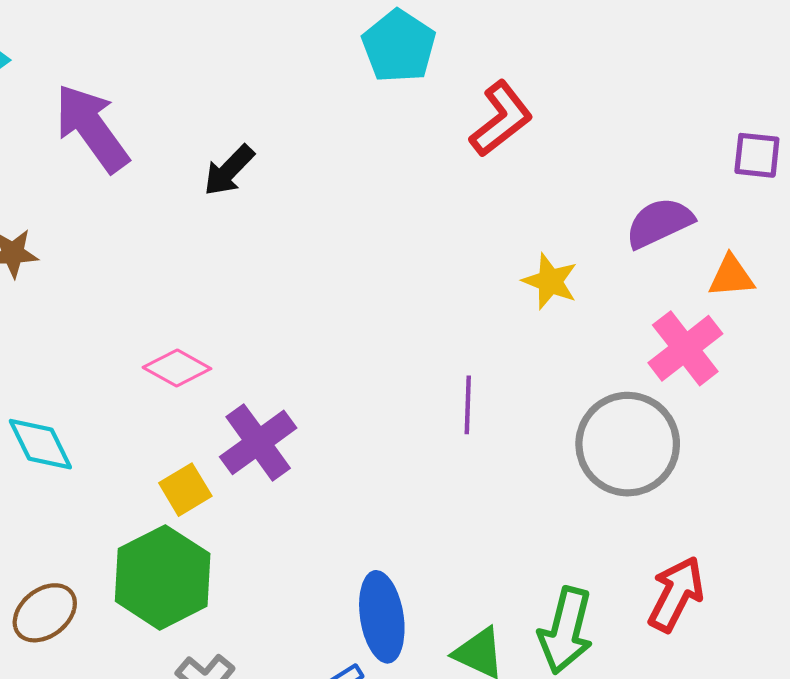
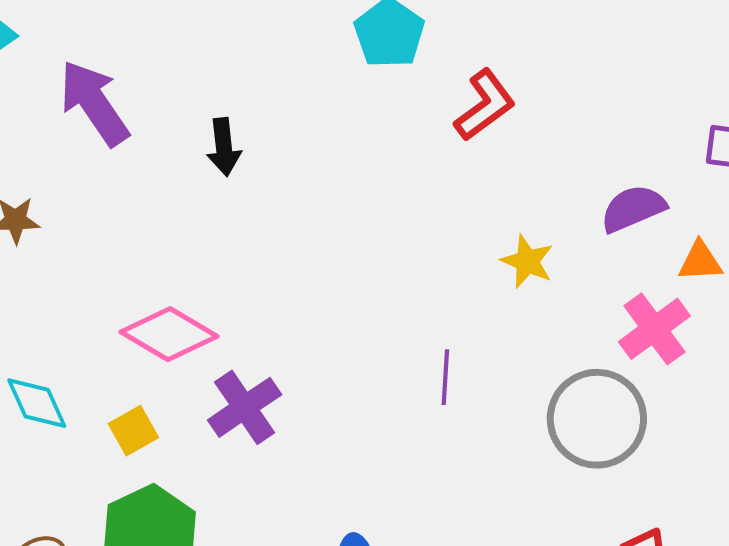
black arrow: (229, 170) -> (224, 147), turned -52
pink diamond: (177, 368) -> (169, 334), size x1.5
yellow square: (185, 490) -> (133, 431), moved

